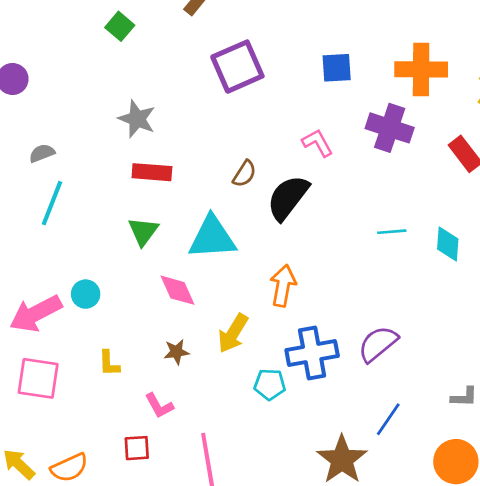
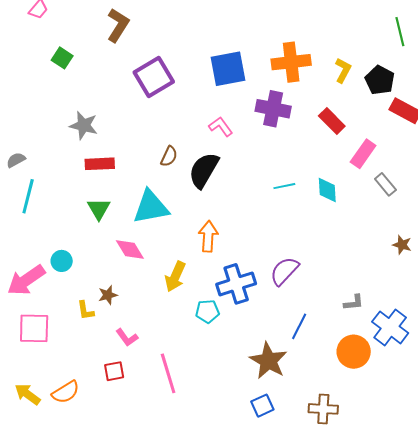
blue square: (337, 68) -> (228, 69), size x1.5
brown star: (176, 352) -> (108, 295), moved

